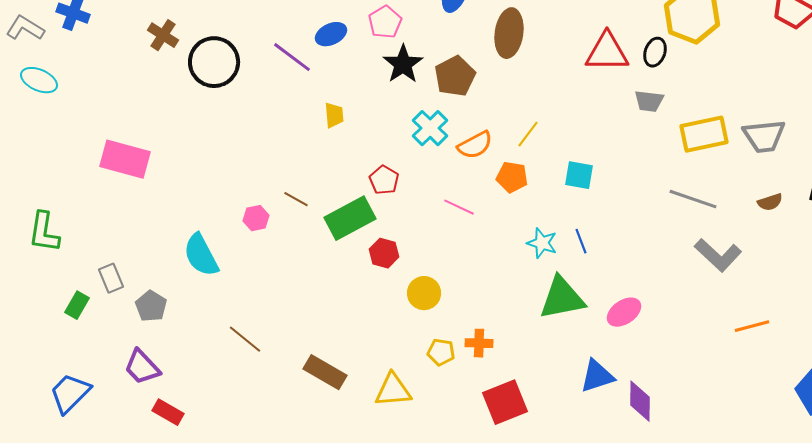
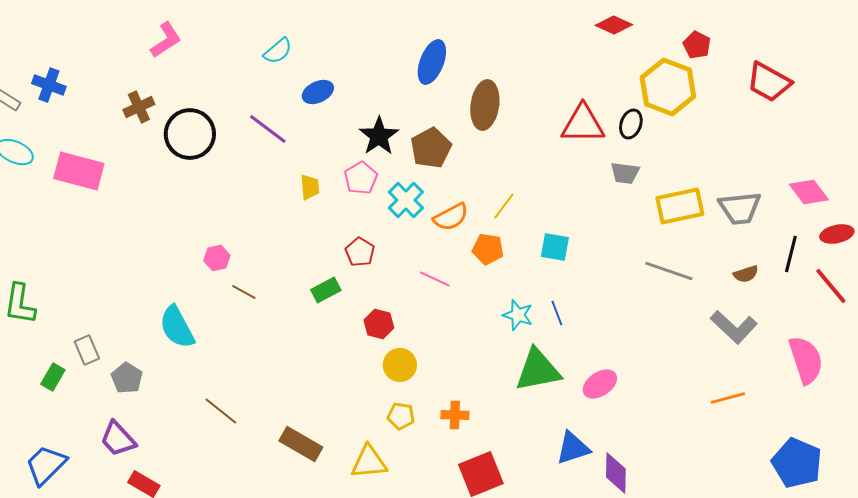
pink pentagon: (385, 22) -> (361, 178), moved
blue ellipse: (331, 34) -> (318, 92), moved
brown cross: (163, 35) -> (139, 107), turned 32
pink rectangle: (125, 159) -> (79, 171), moved
brown line: (296, 199) -> (244, 292), moved
pink hexagon: (256, 218) -> (217, 258), moved
green rectangle: (350, 218) -> (326, 290), size x0.6
red hexagon: (384, 253) -> (379, 324), moved
gray L-shape: (718, 255) -> (734, 327), moved
yellow pentagon: (441, 352) -> (401, 416), moved

